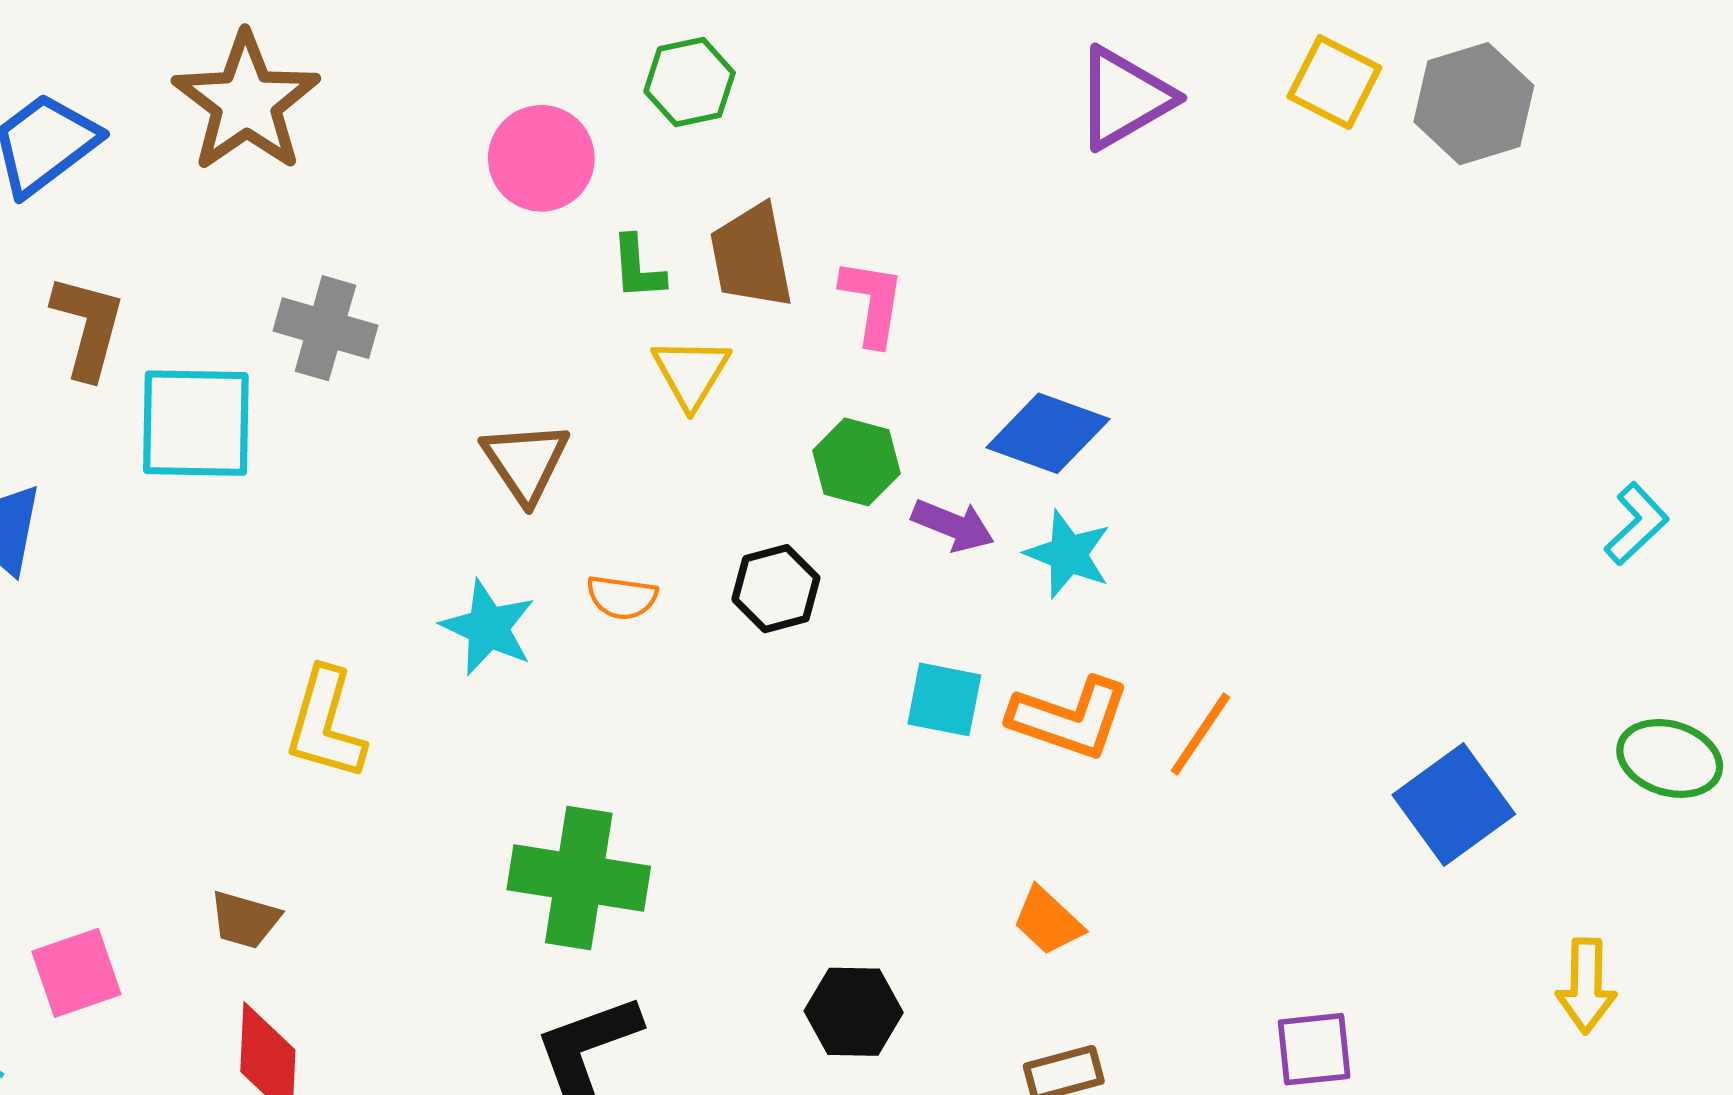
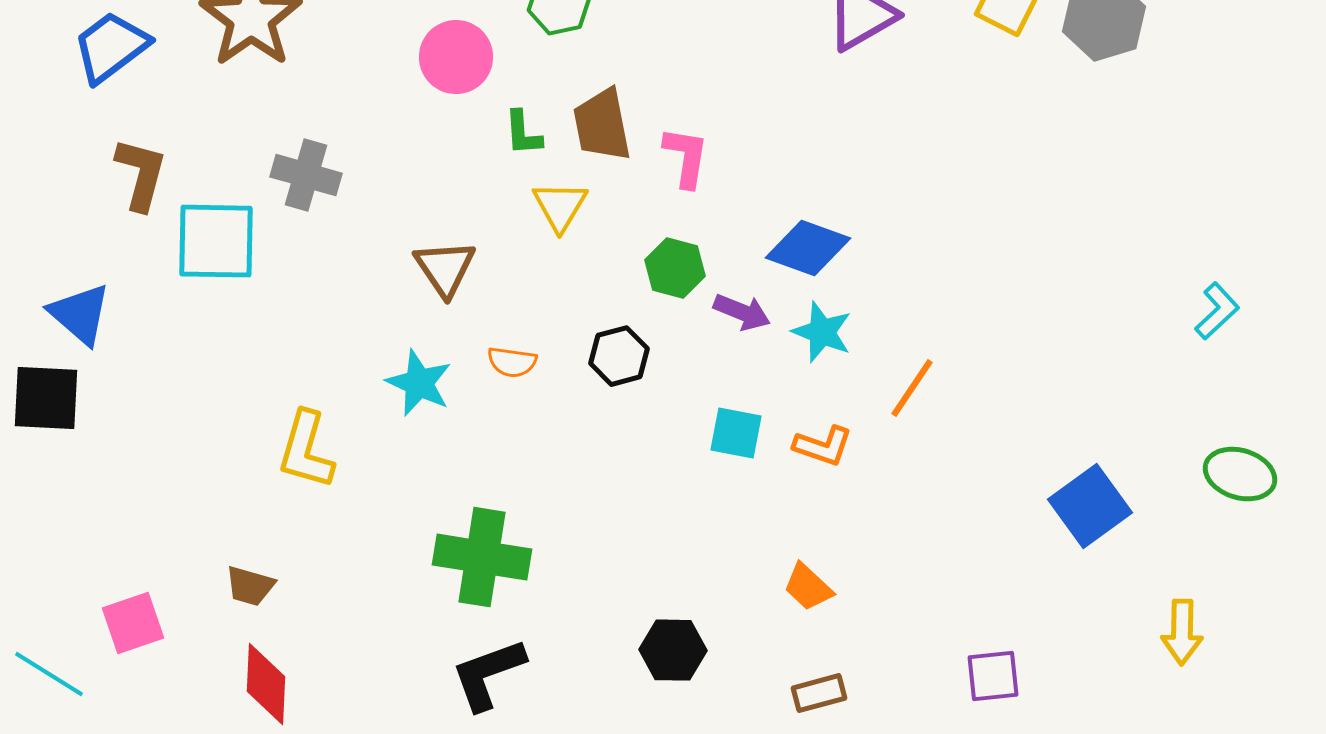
orange L-shape: (1069, 718) -> (823, 446), size x0.7
orange line: (1200, 734) -> (912, 388), moved

